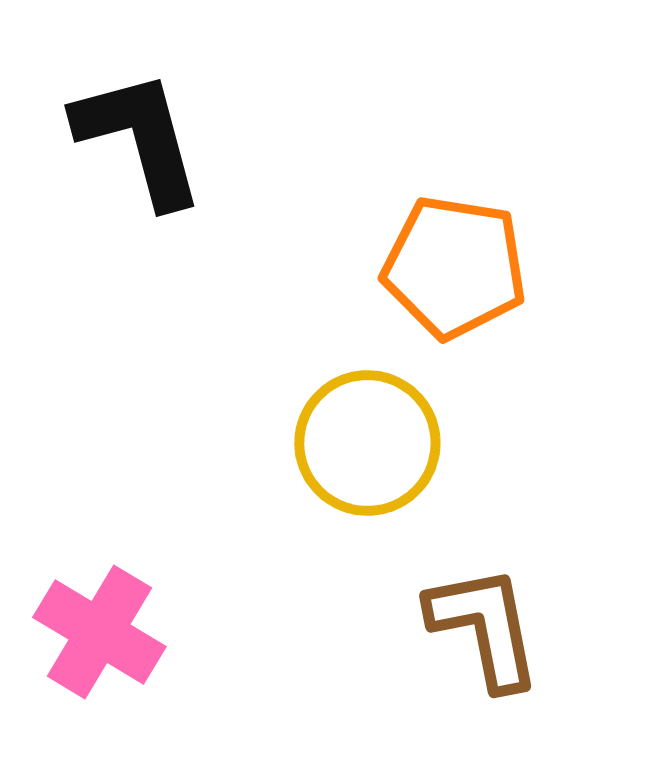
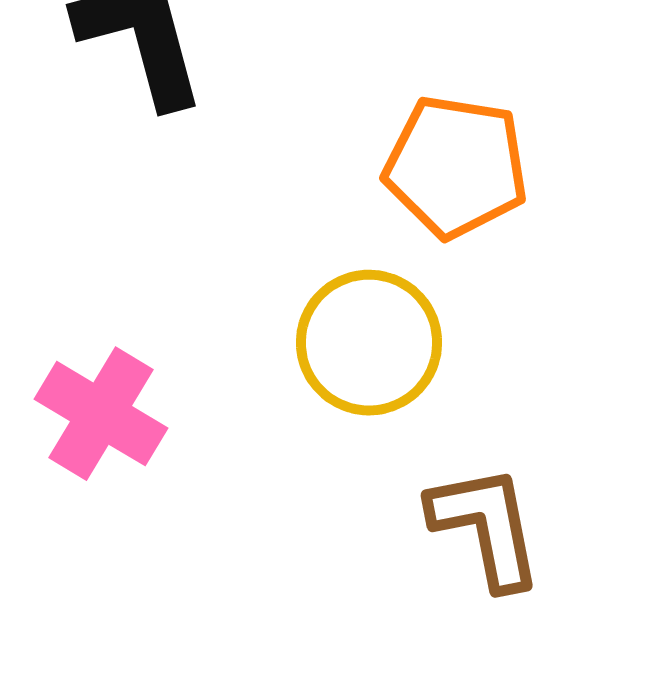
pink cross: (99, 632) -> (101, 414), moved

